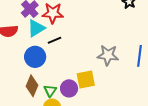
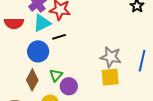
yellow square: (86, 79) -> (110, 77), moved
green triangle: (50, 91) -> (56, 75), moved

